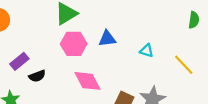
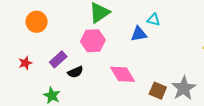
pink hexagon: (74, 44) -> (93, 41), moved
cyan triangle: (147, 51) -> (154, 20), moved

